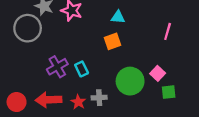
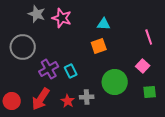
gray circle: (28, 28) -> (23, 47), moved
pink line: (168, 31) -> (149, 37), turned -35
pink square: (158, 73) -> (143, 66), moved
red arrow: (48, 100) -> (41, 99), turned -55

